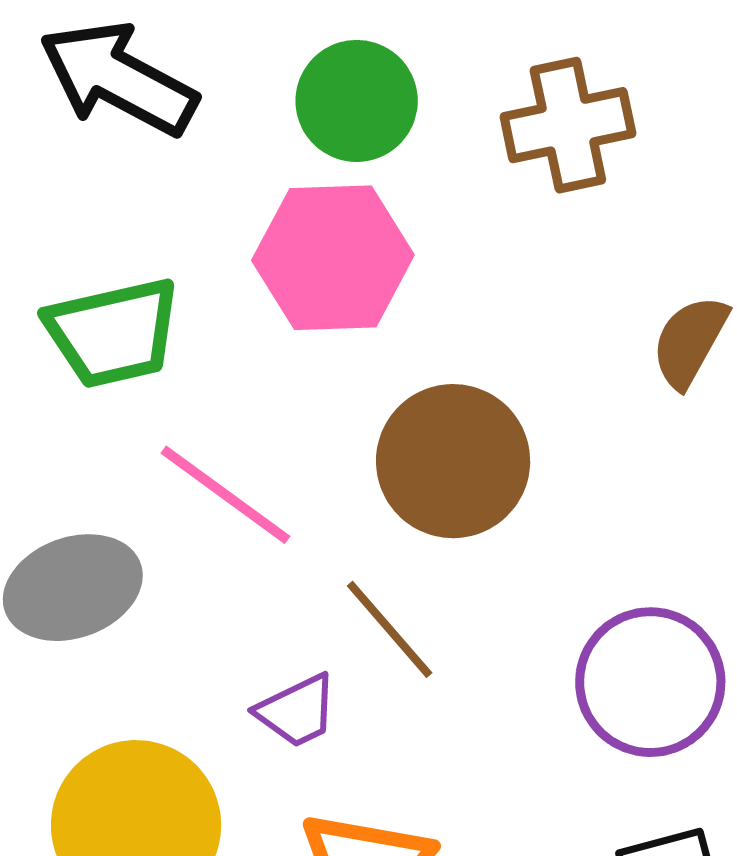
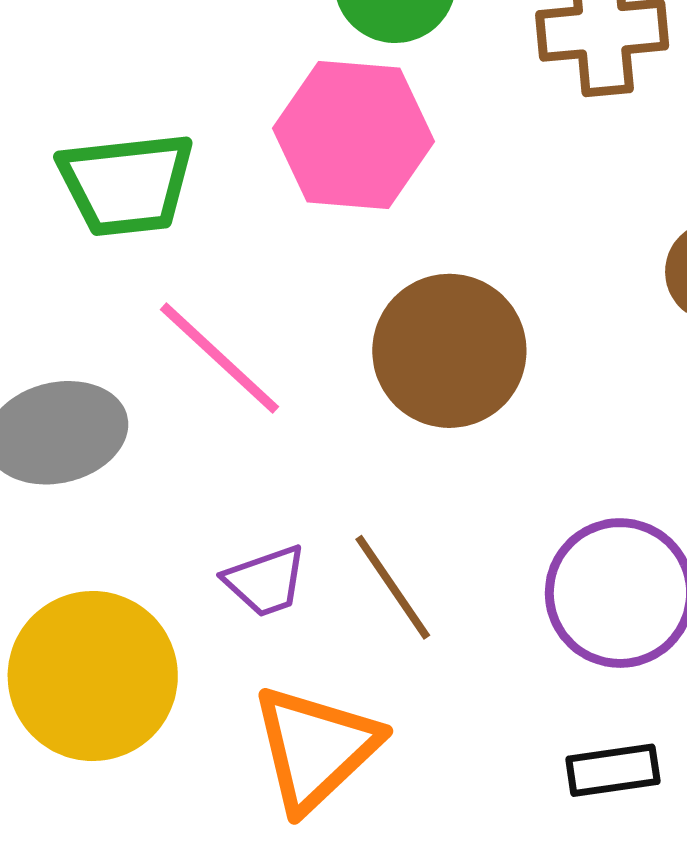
brown line: (390, 629) -> (393, 587), moved

